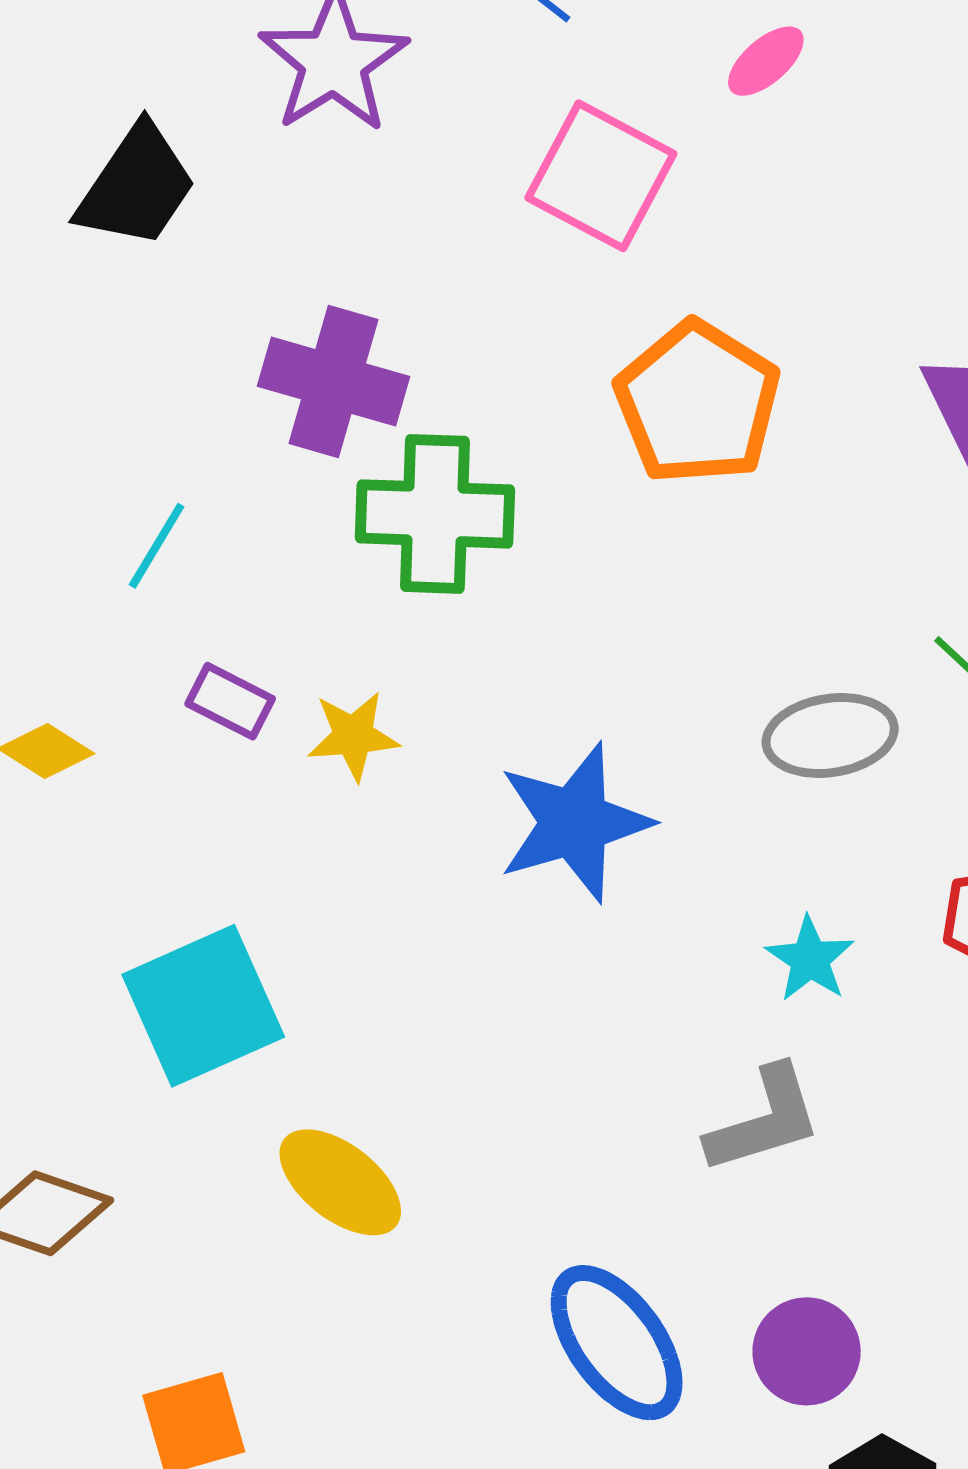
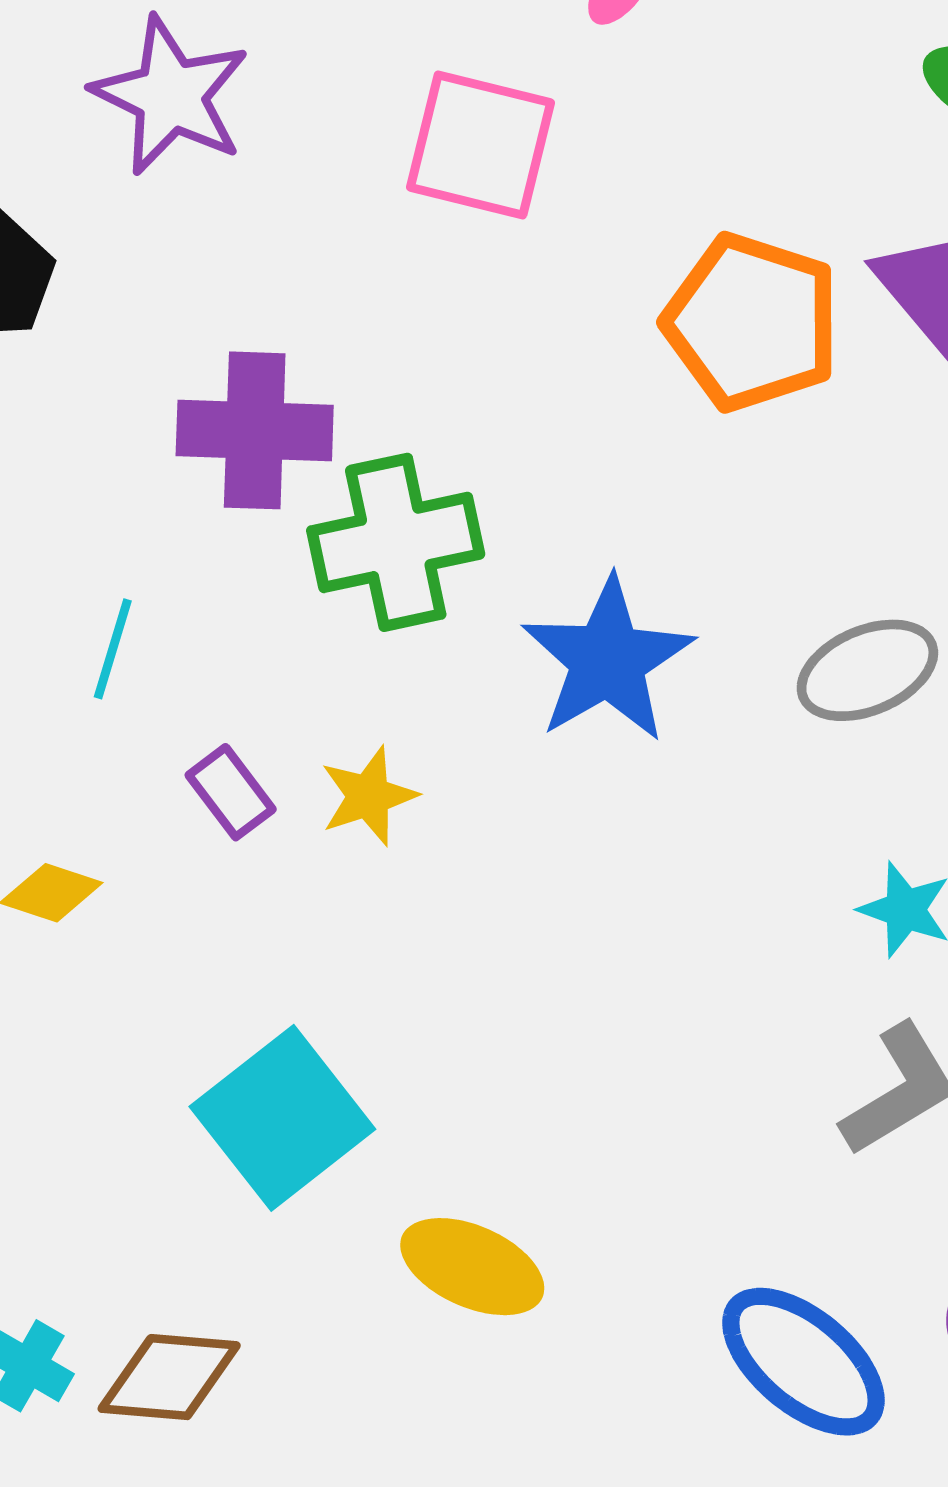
orange pentagon: (698, 403) -> (752, 322), moved
purple rectangle: (230, 701) -> (231, 792), turned 40
blue star: (574, 823) -> (608, 660), moved

